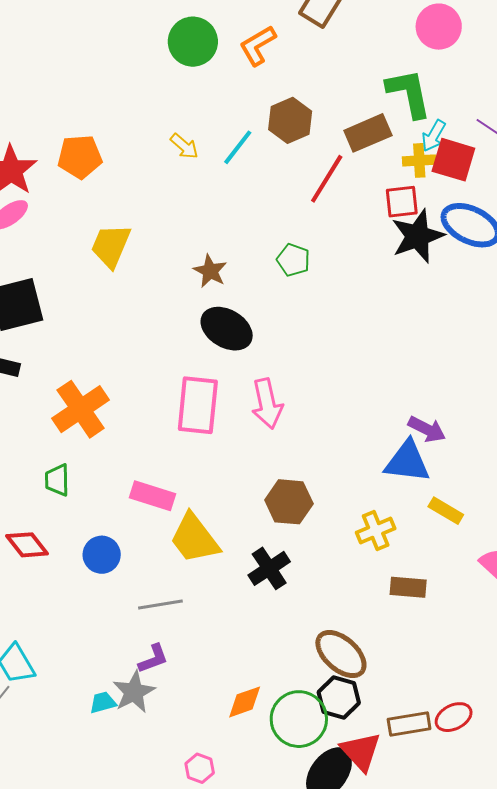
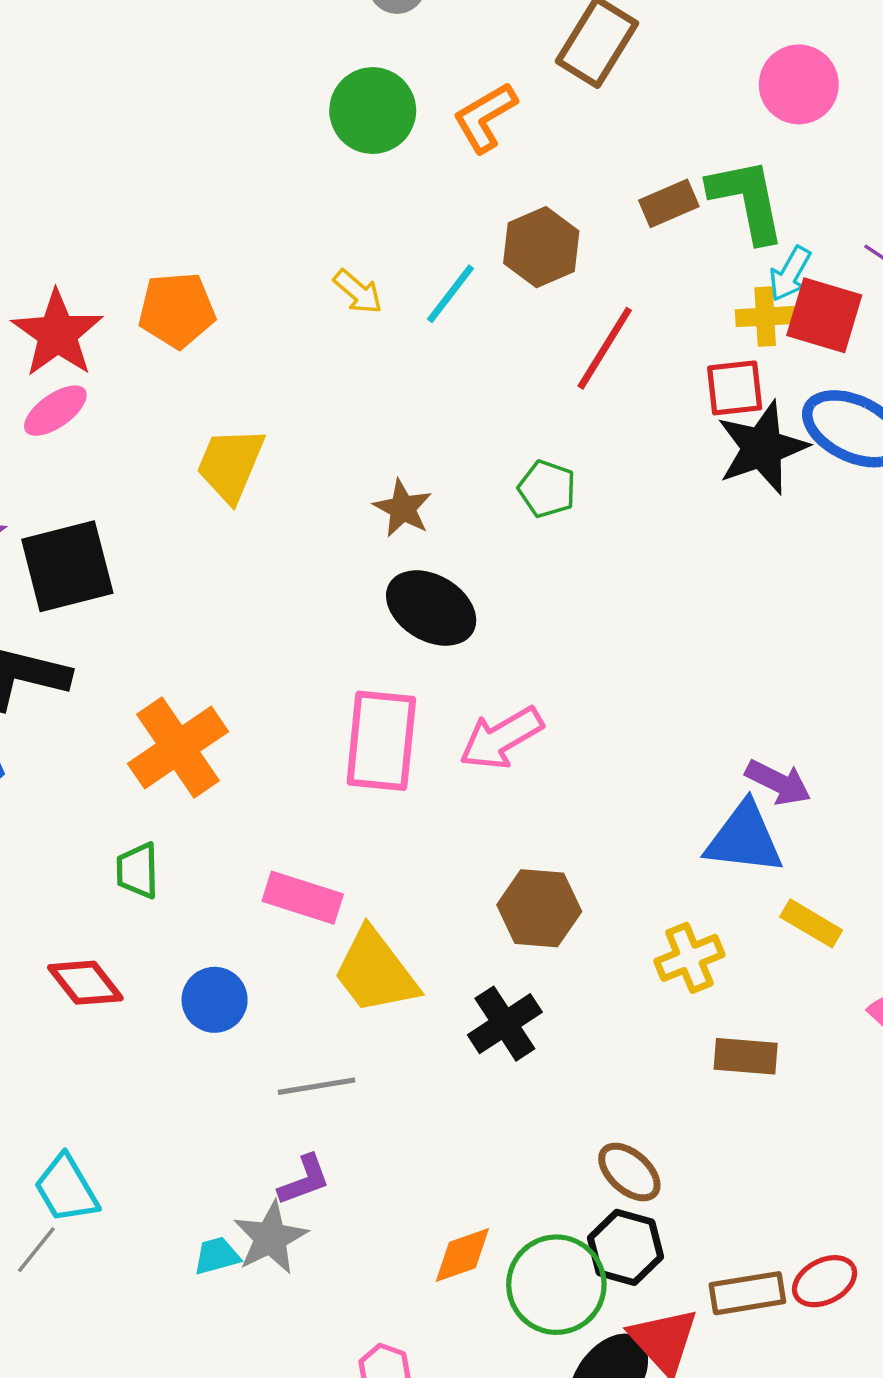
brown rectangle: (368, 133) -> (669, 203), moved, size x0.7
pink arrow: (267, 404) -> (501, 738), turned 72
brown ellipse: (341, 654) -> (629, 1172), size x0.7

